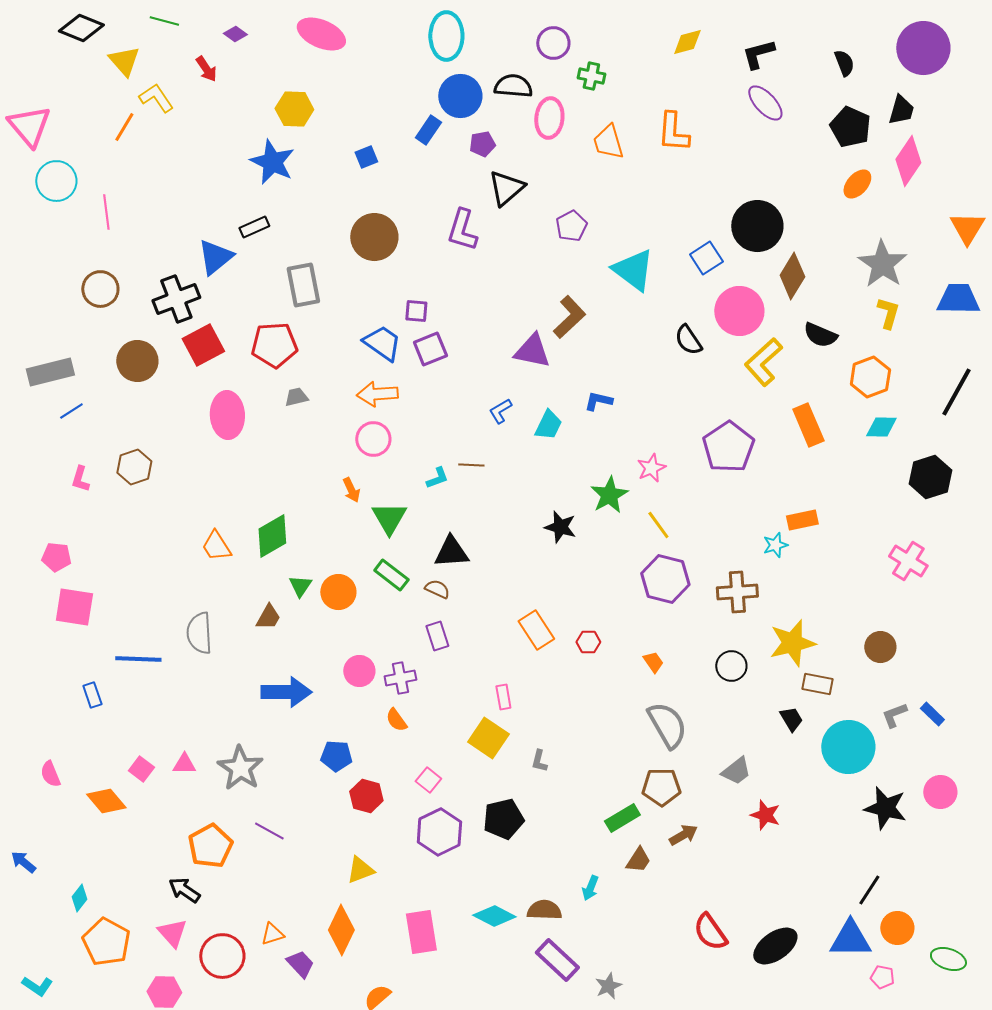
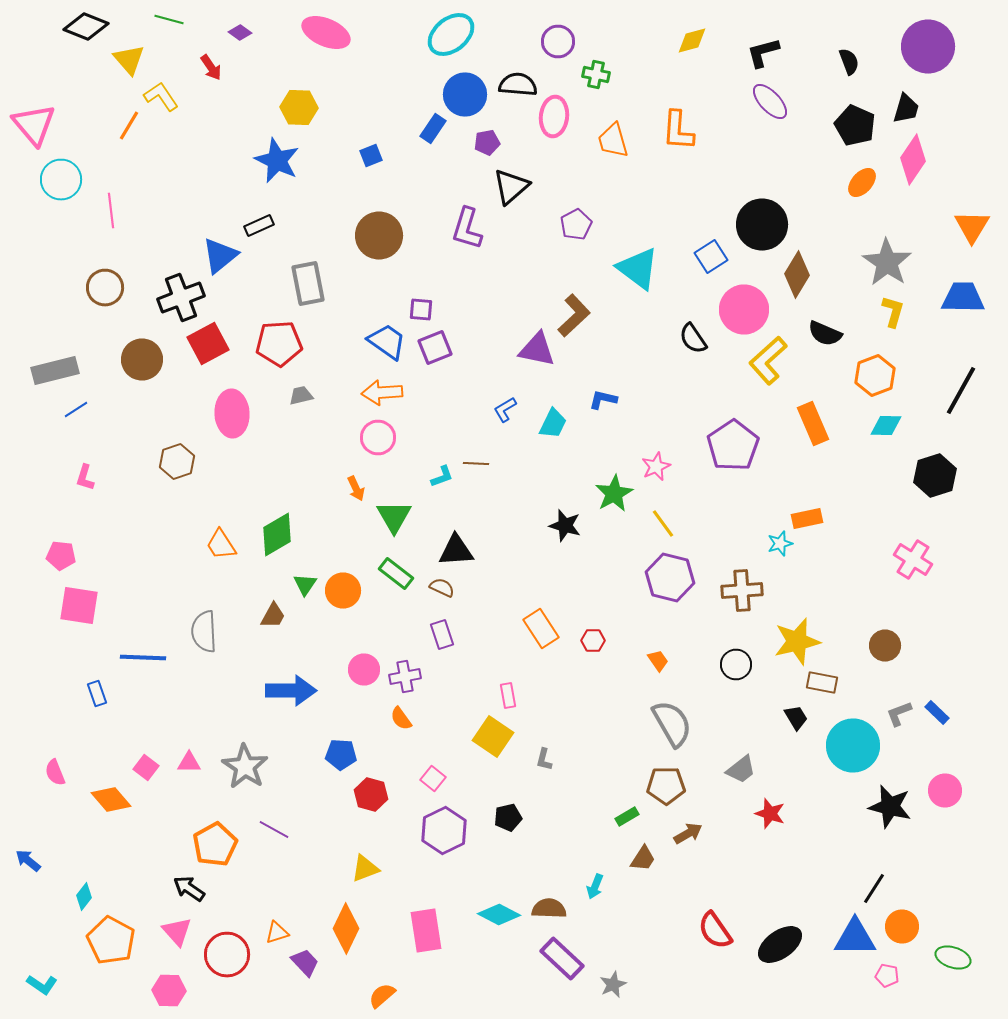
cyan ellipse: (446, 36) -> (451, 34), turned 51
brown hexagon: (134, 467) -> (177, 462), moved
green rectangle: (622, 818) -> (627, 816), size x0.7
black pentagon: (503, 819) -> (508, 818), size x0.7

